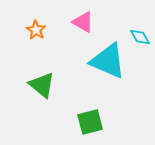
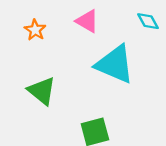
cyan diamond: (140, 37) -> (148, 21), moved

